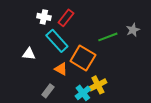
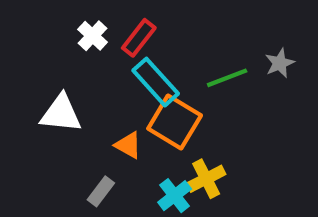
white cross: (44, 17) -> (93, 36), turned 32
cyan rectangle: (57, 41) -> (156, 82), moved
white triangle: (29, 54) -> (61, 114), size x1.5

